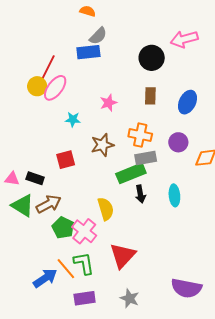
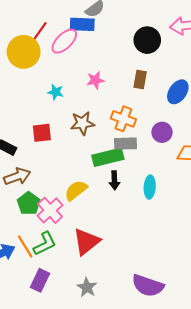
yellow circle: (37, 86) -> (24, 52), size x1.6
pink ellipse: (55, 88) -> (64, 41), moved
yellow semicircle: (106, 209) -> (76, 190), turned -120
green L-shape: (84, 263) -> (45, 244), turned 65
purple rectangle: (85, 298) -> (40, 280), turned -65

